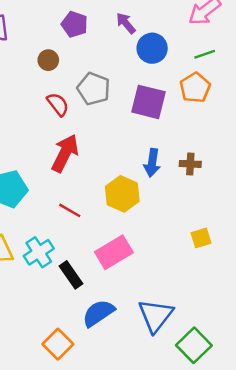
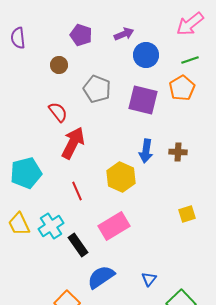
purple arrow: (126, 23) -> (124, 34), turned 108
red semicircle: (58, 104) -> (58, 112), moved
red line: (70, 210) -> (77, 191), turned 36
blue triangle: (156, 315) -> (149, 279), size x0.5

